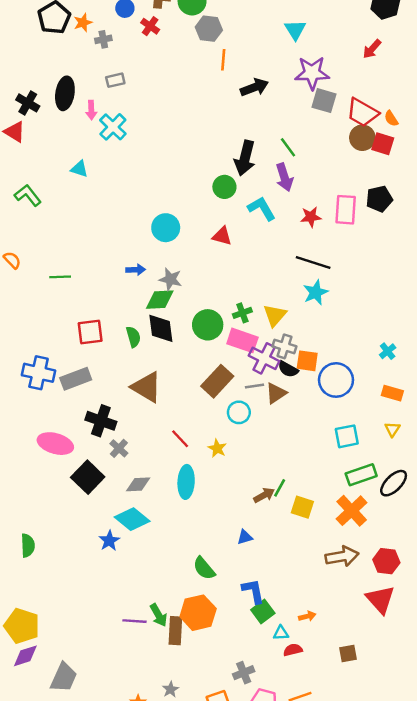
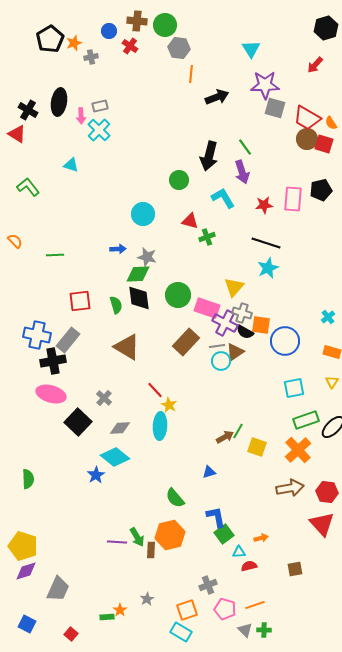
gray rectangle: (115, 80) -> (100, 106), moved
green circle: (224, 187) -> (179, 180), moved
green cross: (242, 313) -> (207, 237), moved
gray rectangle: (76, 379) -> (68, 340), turned -30
cyan circle: (239, 412) -> (221, 361), moved
black cross: (101, 421) -> (53, 361), moved, turned -30
yellow star: (217, 448) -> (169, 405), moved
brown rectangle: (175, 631) -> (151, 550), size x0.7

